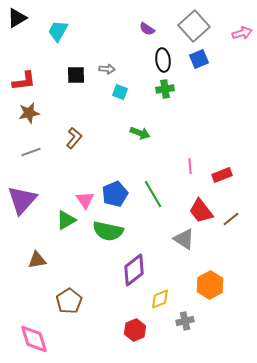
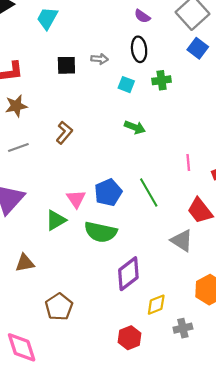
blue square: (199, 59) -> (198, 48), turned -30
black ellipse: (163, 60) -> (139, 49), moved
cyan square: (120, 92) -> (126, 85), moved

